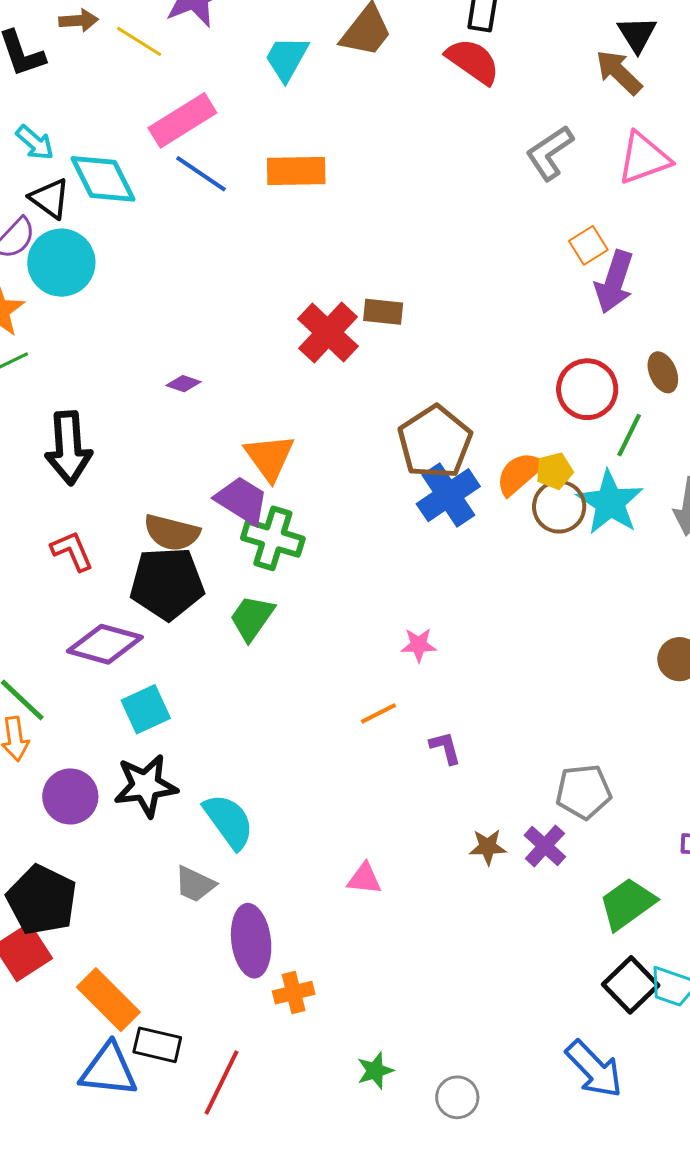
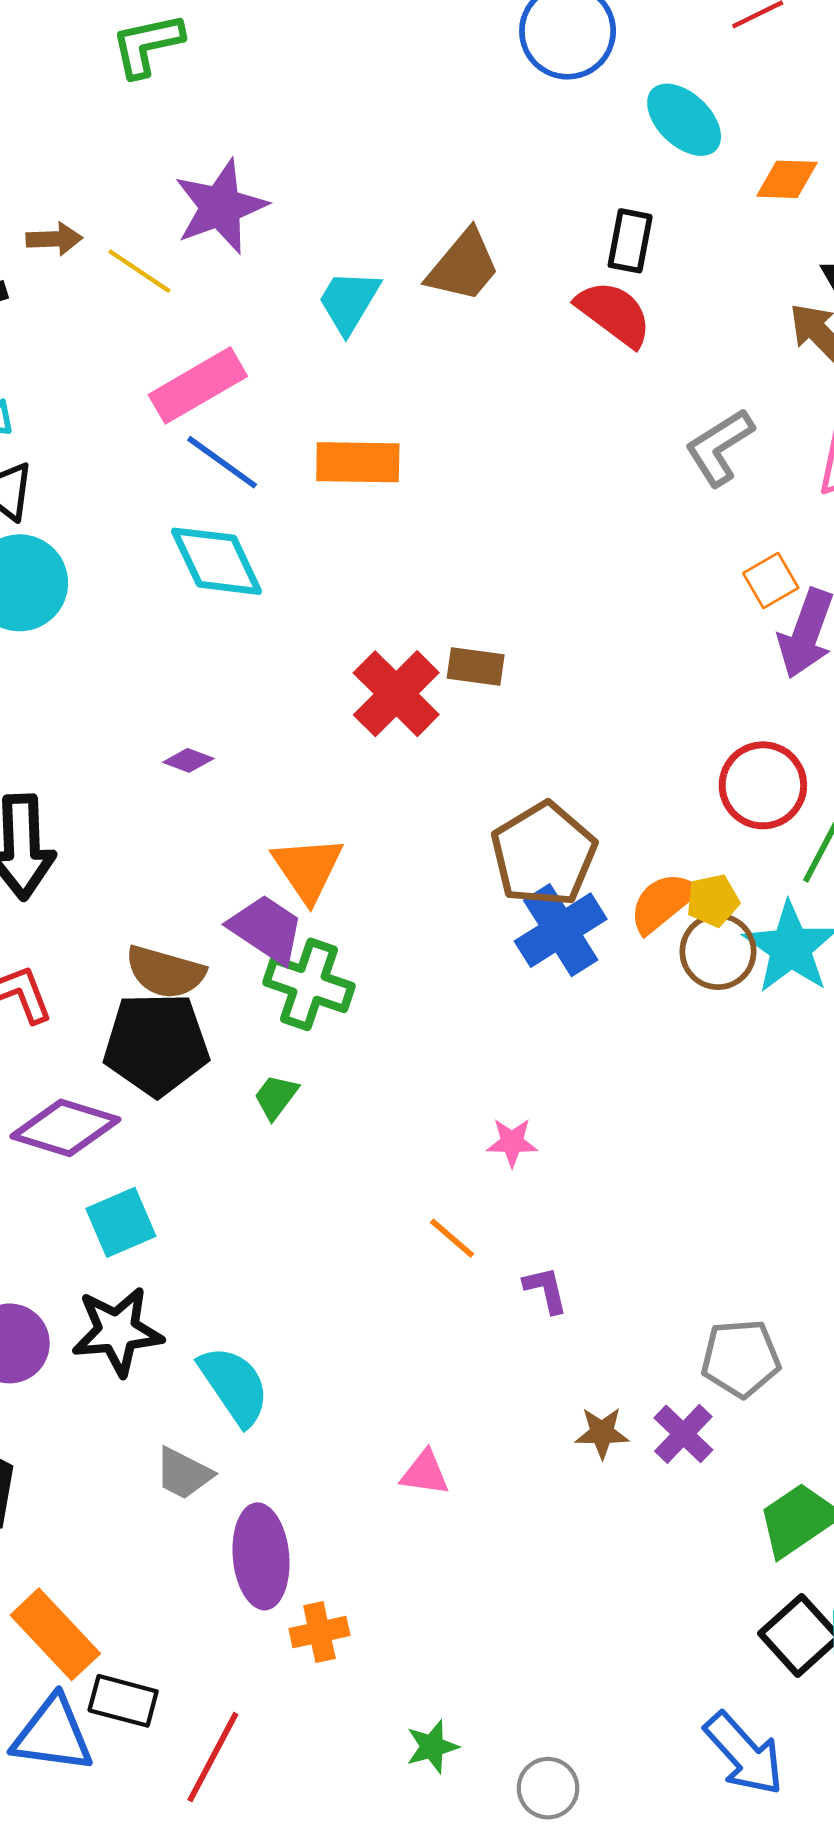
cyan diamond: (103, 179) -> (217, 561), moved
green trapezoid: (252, 618) -> (276, 1097), size x0.7
orange line: (378, 713) -> (452, 1238), turned 66

